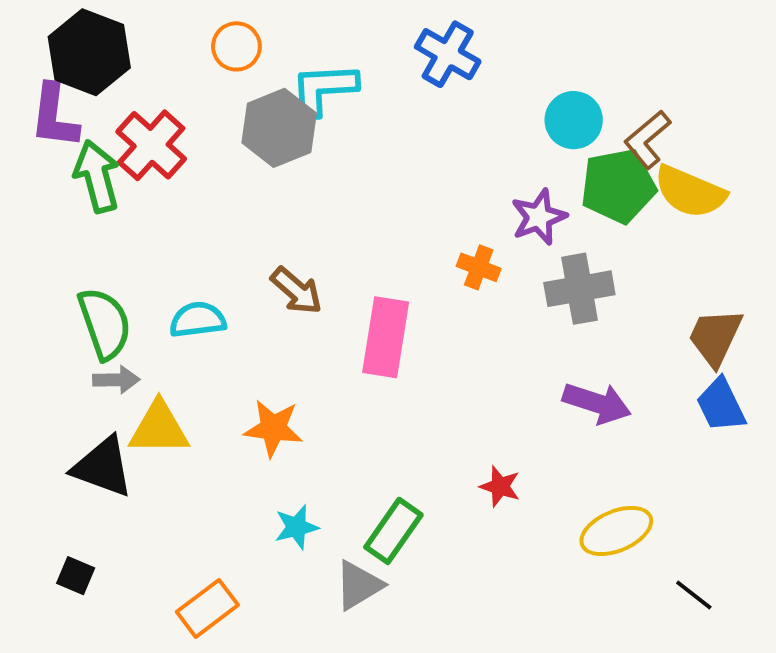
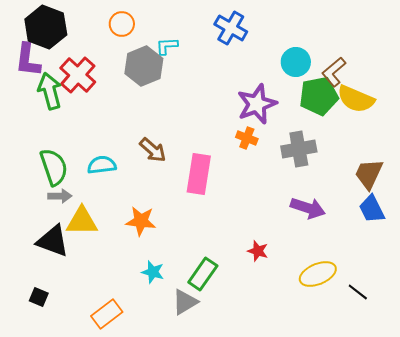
cyan L-shape: (324, 89) -> (167, 46), size x0.6
purple star: (539, 217) -> (257, 104), moved, size x1.4
cyan star: (297, 527) -> (153, 272), turned 30
black line: (694, 595) -> (358, 292), moved

